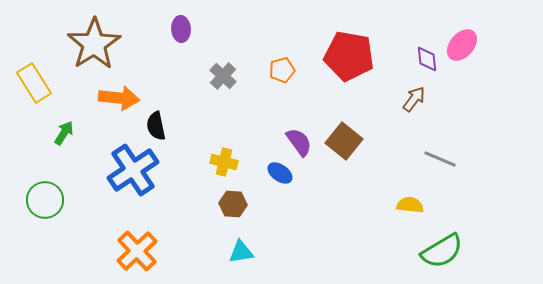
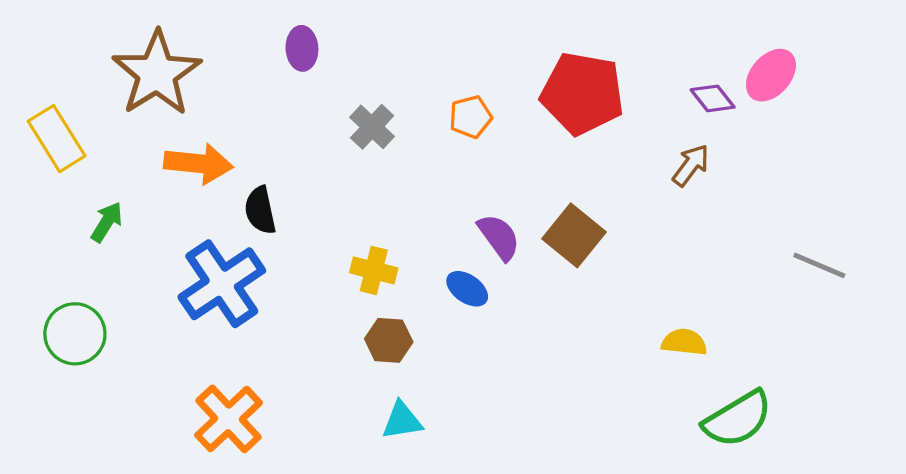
purple diamond: (427, 59) -> (713, 98), turned -32
gray line: (440, 159) -> (819, 265), moved

